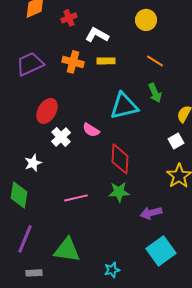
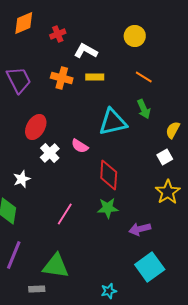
purple trapezoid: (30, 64) -> (19, 80), turned 88
pink line: (76, 198) -> (65, 214), turned -45
cyan star: (112, 270) -> (109, 291), moved
gray rectangle: (34, 273) -> (37, 289), moved

